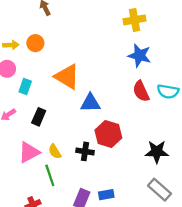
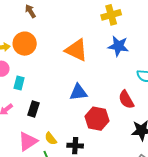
orange circle: (35, 43) -> (25, 44), size x1.5
orange triangle: (67, 77) -> (76, 50), moved
red semicircle: (141, 91) -> (126, 100), moved
black cross: (85, 151) -> (75, 146), moved

